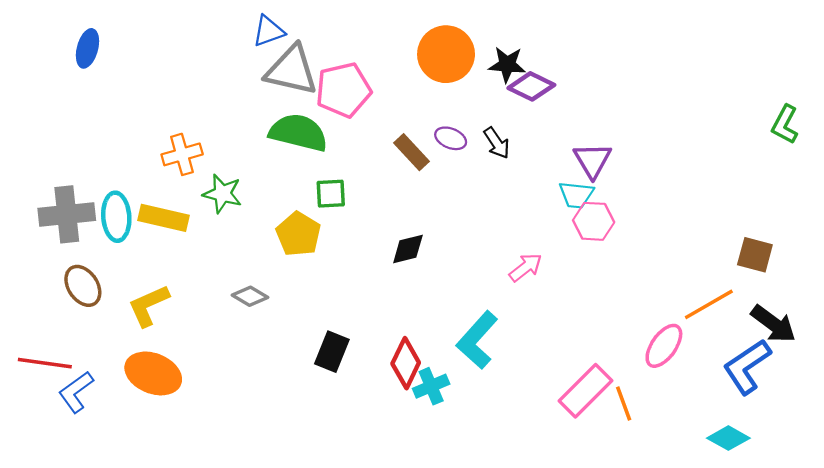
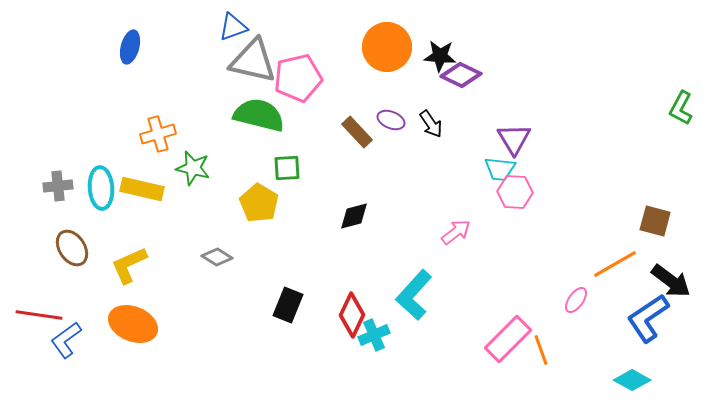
blue ellipse: (87, 48) -> (130, 47), moved
gray cross: (67, 214) -> (58, 186), size x0.6
pink ellipse: (664, 346) -> (576, 300), size x0.7

